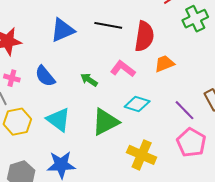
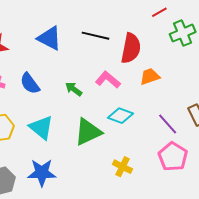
blue triangle: (62, 30) -> (49, 38), turned 48
yellow cross: (142, 155) -> (123, 167), size x0.7

